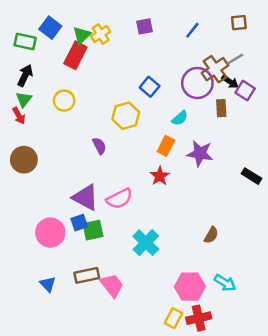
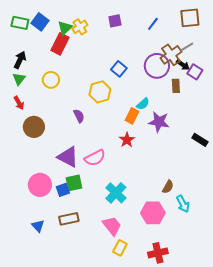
brown square: (239, 23) -> (190, 18), size x1.5
green rectangle: (25, 41) -> (20, 23), moved
red arrow: (19, 116) -> (19, 103), moved
cyan semicircle: (180, 118) -> (143, 104), moved
brown circle: (24, 160) -> (34, 127), moved
blue square: (79, 223) -> (63, 190), moved
cyan arrow: (225, 283) -> (183, 204), moved, turned 30
pink trapezoid: (112, 285) -> (112, 226), moved
pink hexagon: (190, 287) -> (153, 213), moved
yellow rectangle: (174, 318) -> (120, 248), moved

